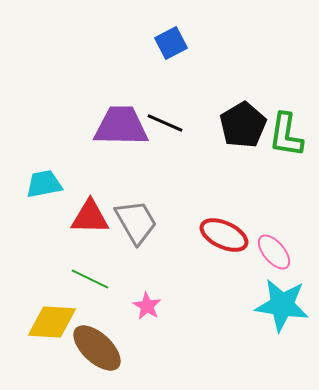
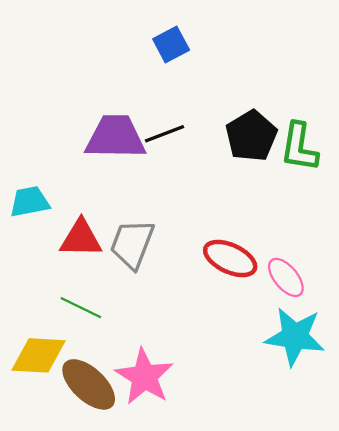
black line: (165, 123) -> (164, 134), turned -45
gray trapezoid: (136, 222) -> (132, 244), turned -129
pink star: (147, 306) -> (144, 377), moved, size x1.8

